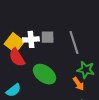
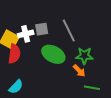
red semicircle: (17, 57) -> (14, 54), turned -132
green ellipse: (44, 74) -> (53, 54), moved

